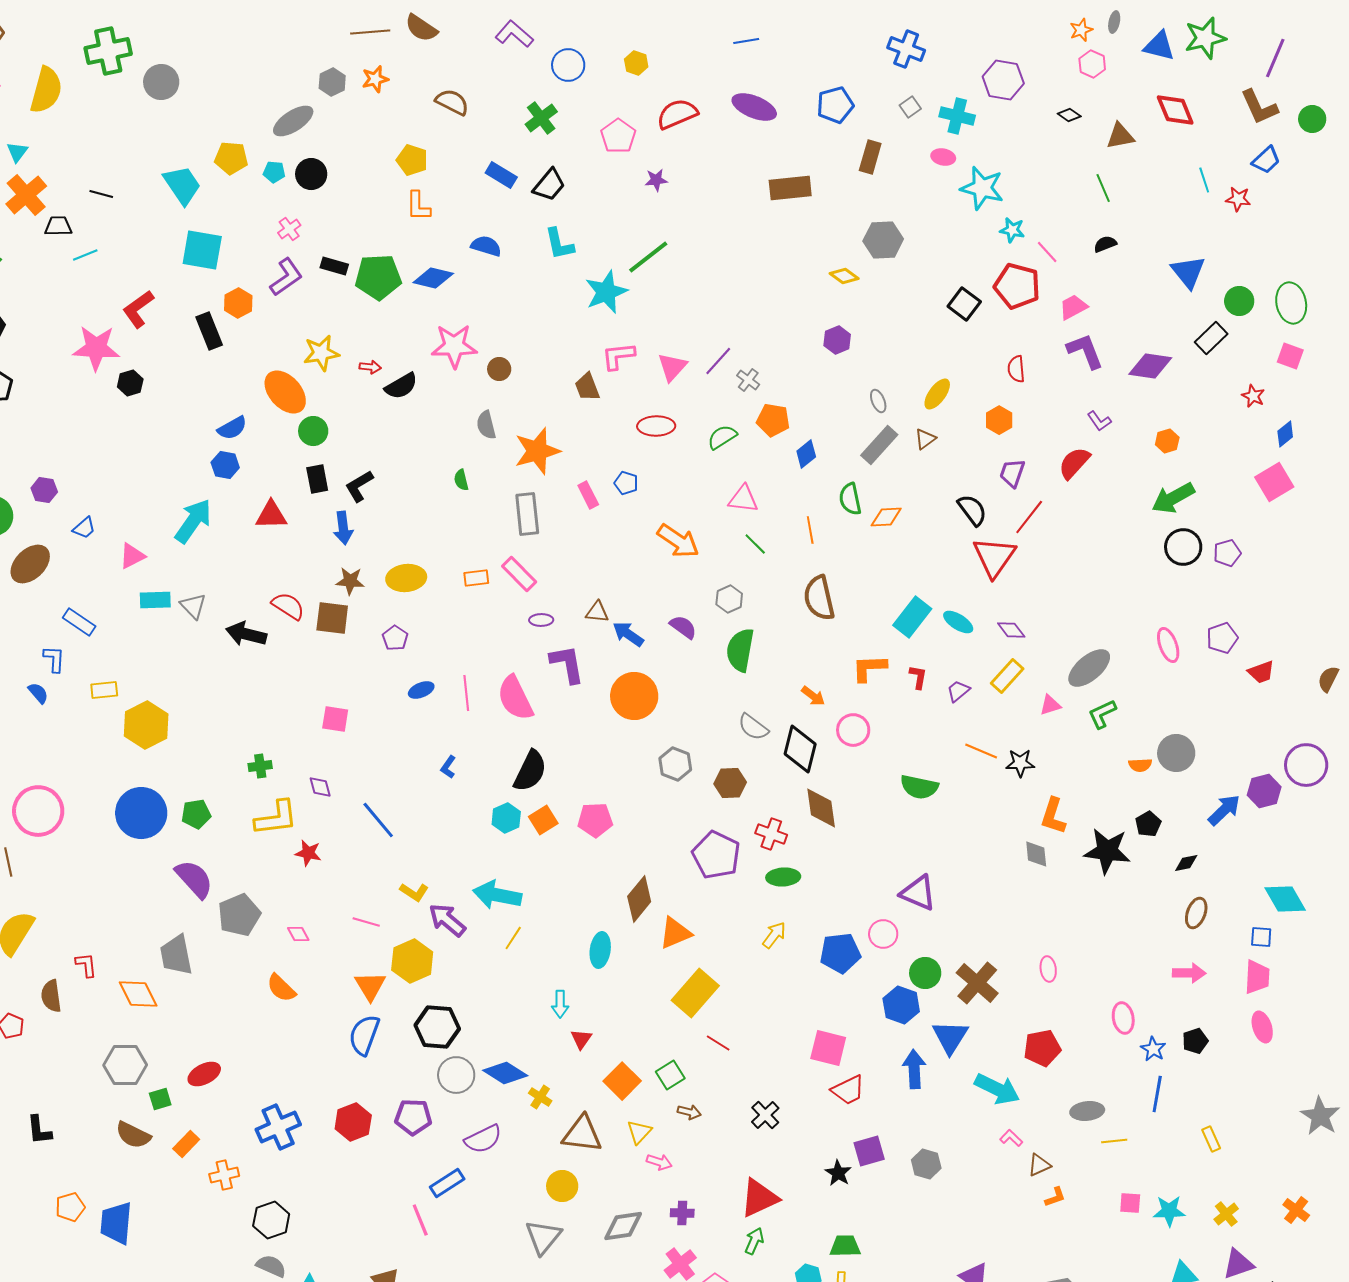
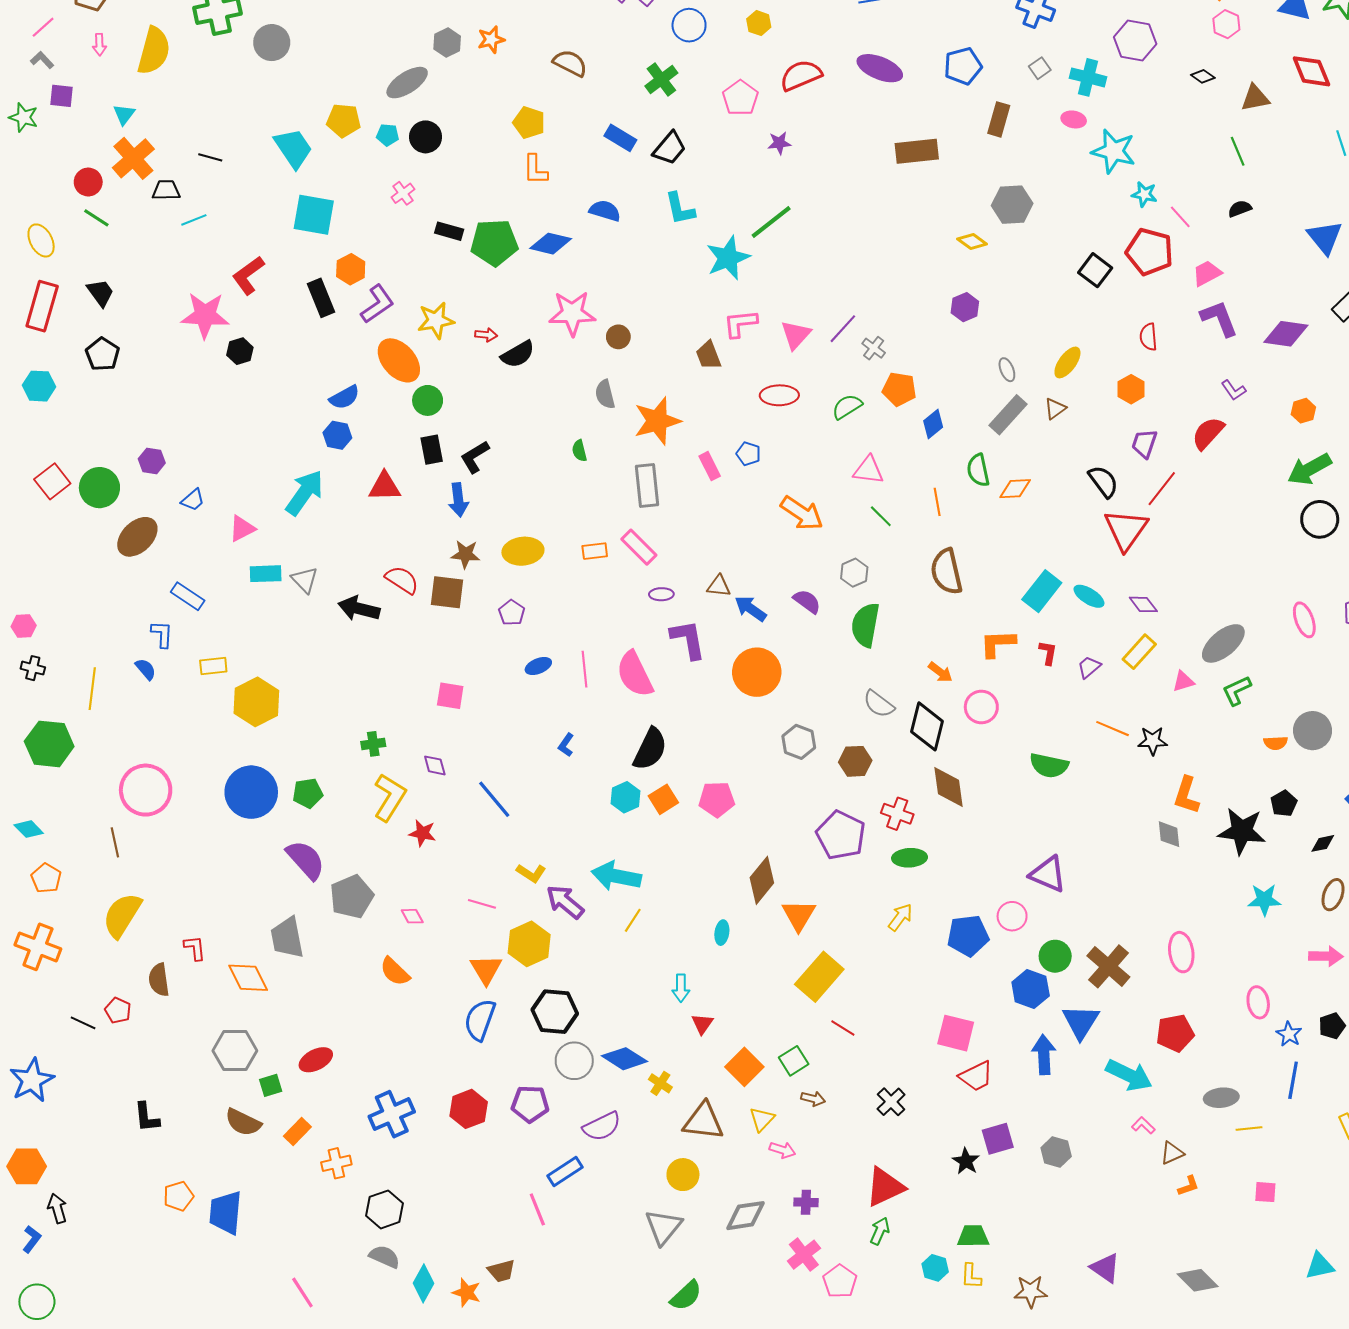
purple L-shape: (286, 277) -> (377, 304), moved
yellow L-shape: (276, 818) -> (390, 797), turned -51
orange triangle: (675, 933) -> (799, 915), turned -36
cyan ellipse: (600, 950) -> (722, 933), size x0.7
pink ellipse: (1048, 969) -> (1181, 952), size x1.5
cyan star: (1169, 1211) -> (1264, 900), moved

